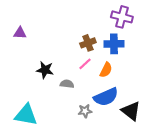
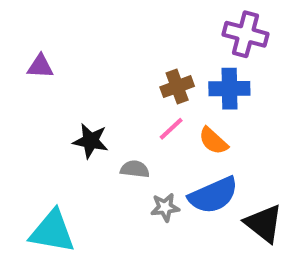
orange semicircle: (106, 70) -> (213, 141), turned 105
gray star: (85, 111) -> (165, 207), moved

